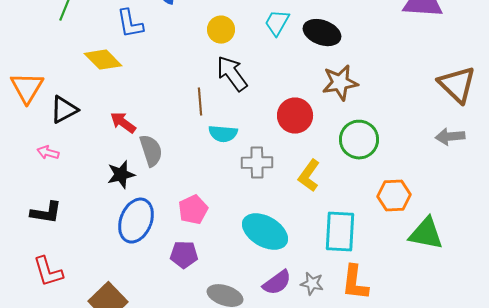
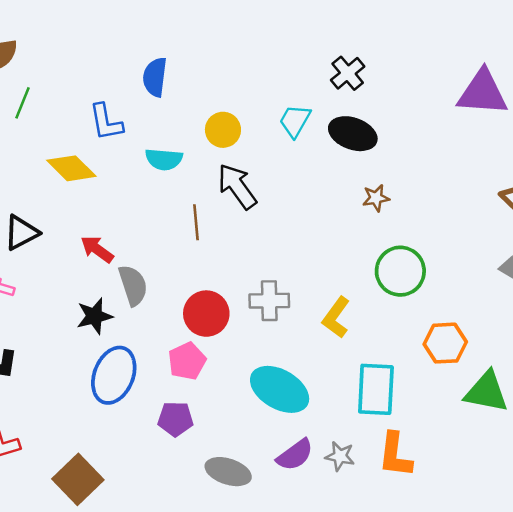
brown star: (340, 83) -> (376, 198), size x0.6
red circle: (295, 116) -> (206, 314), moved
cyan semicircle: (223, 134) -> (164, 159), moved

